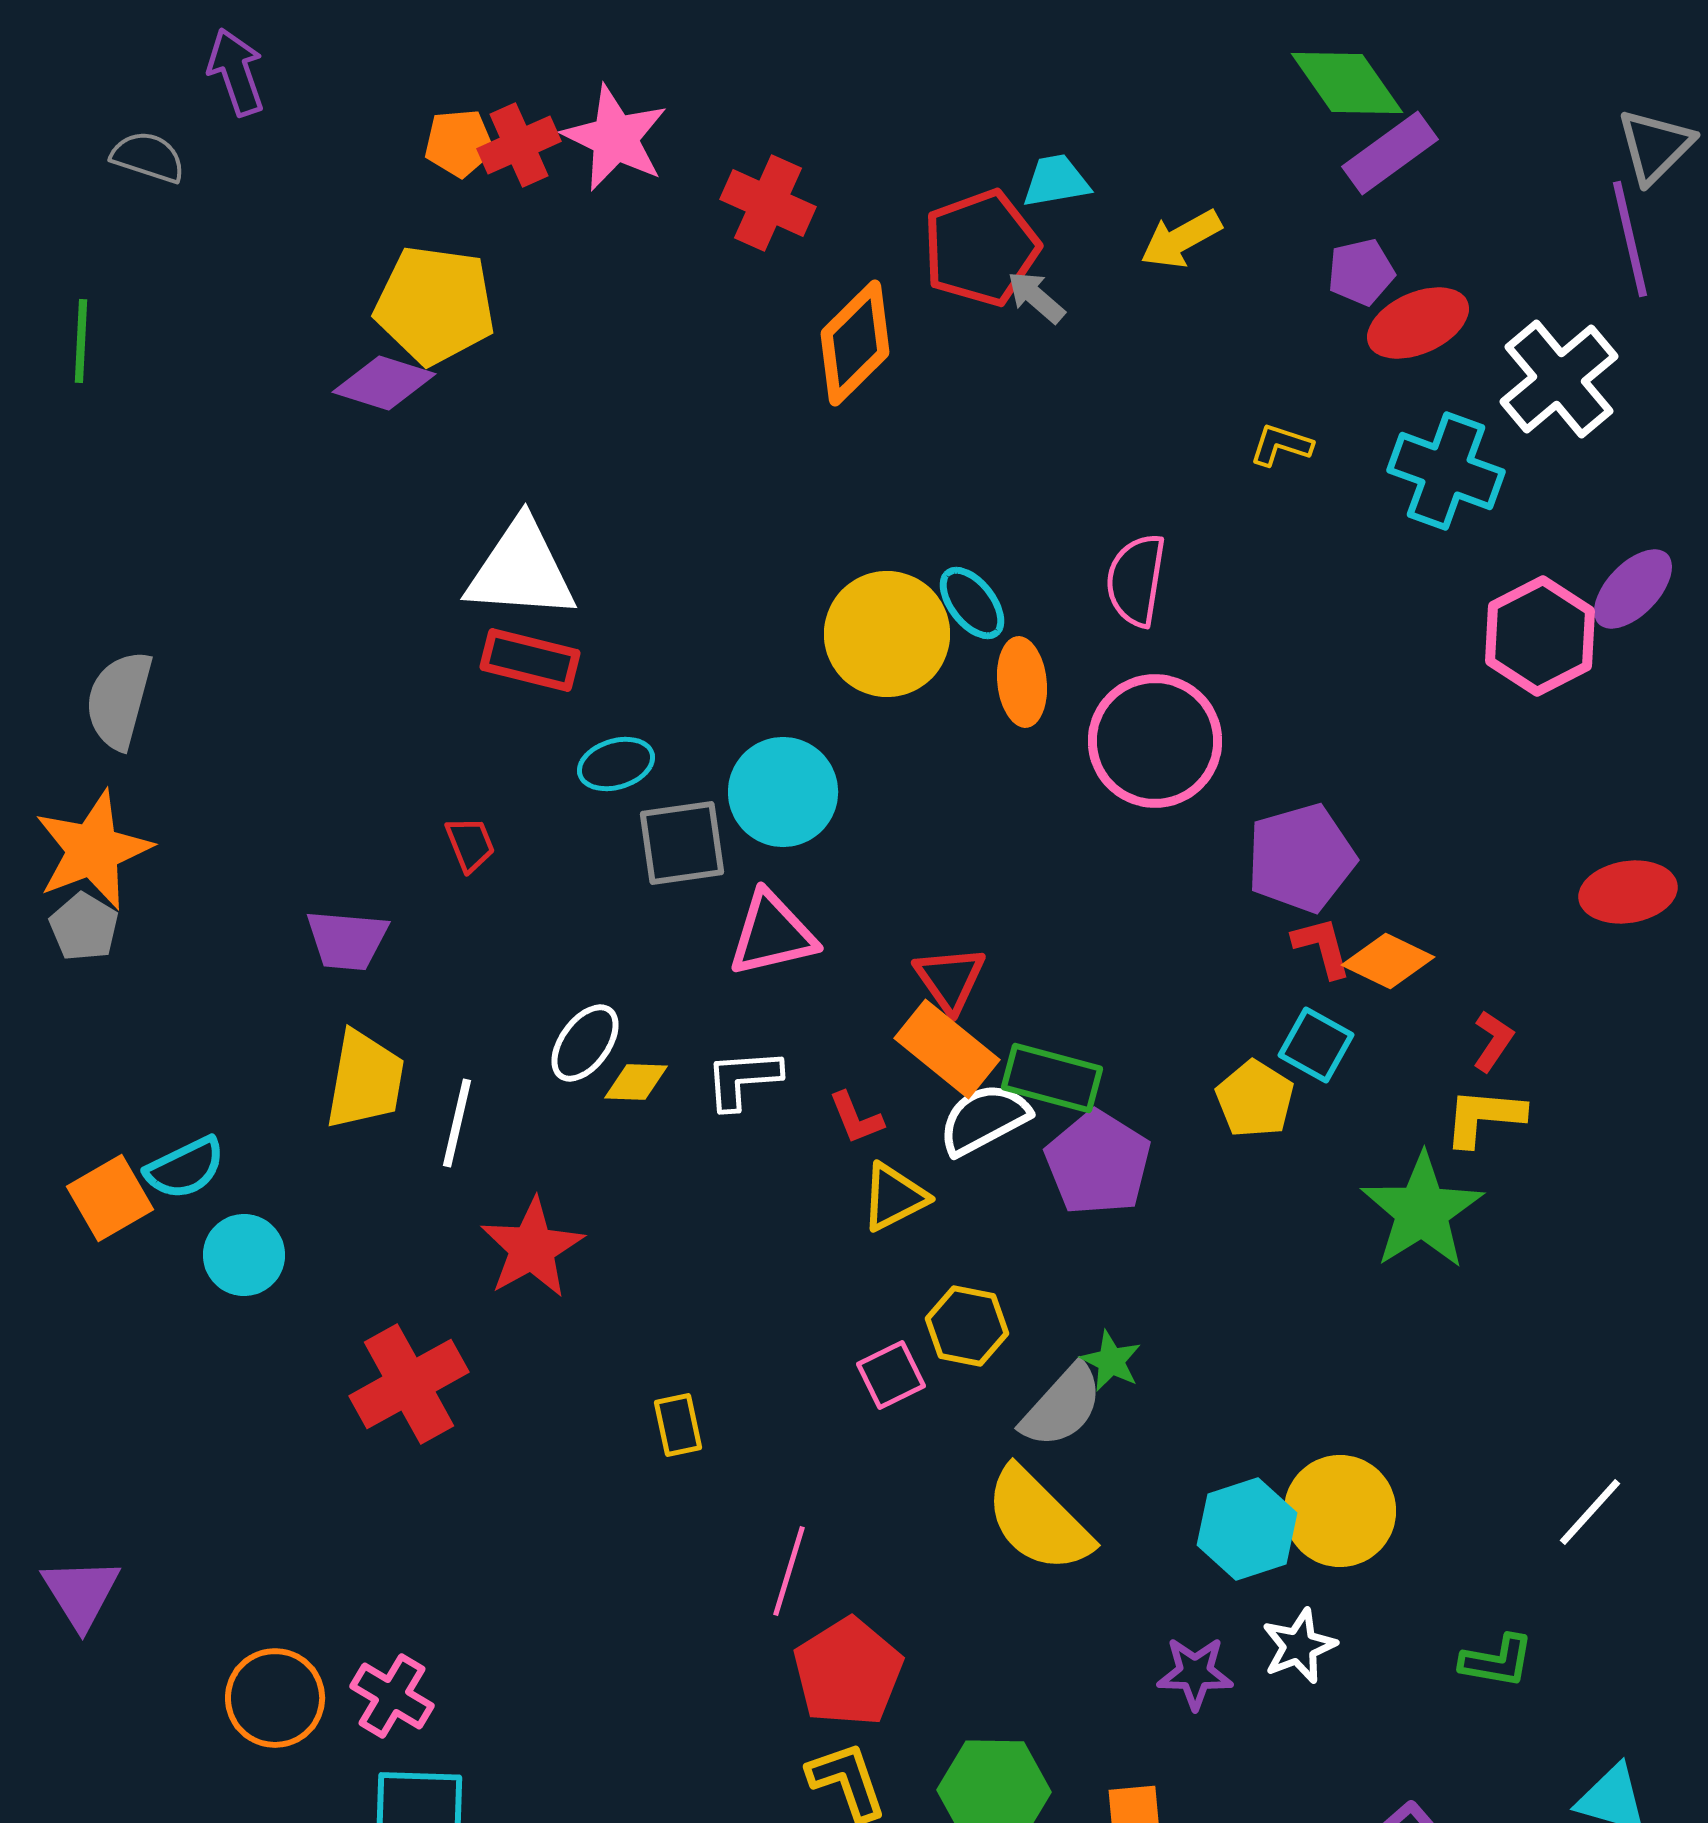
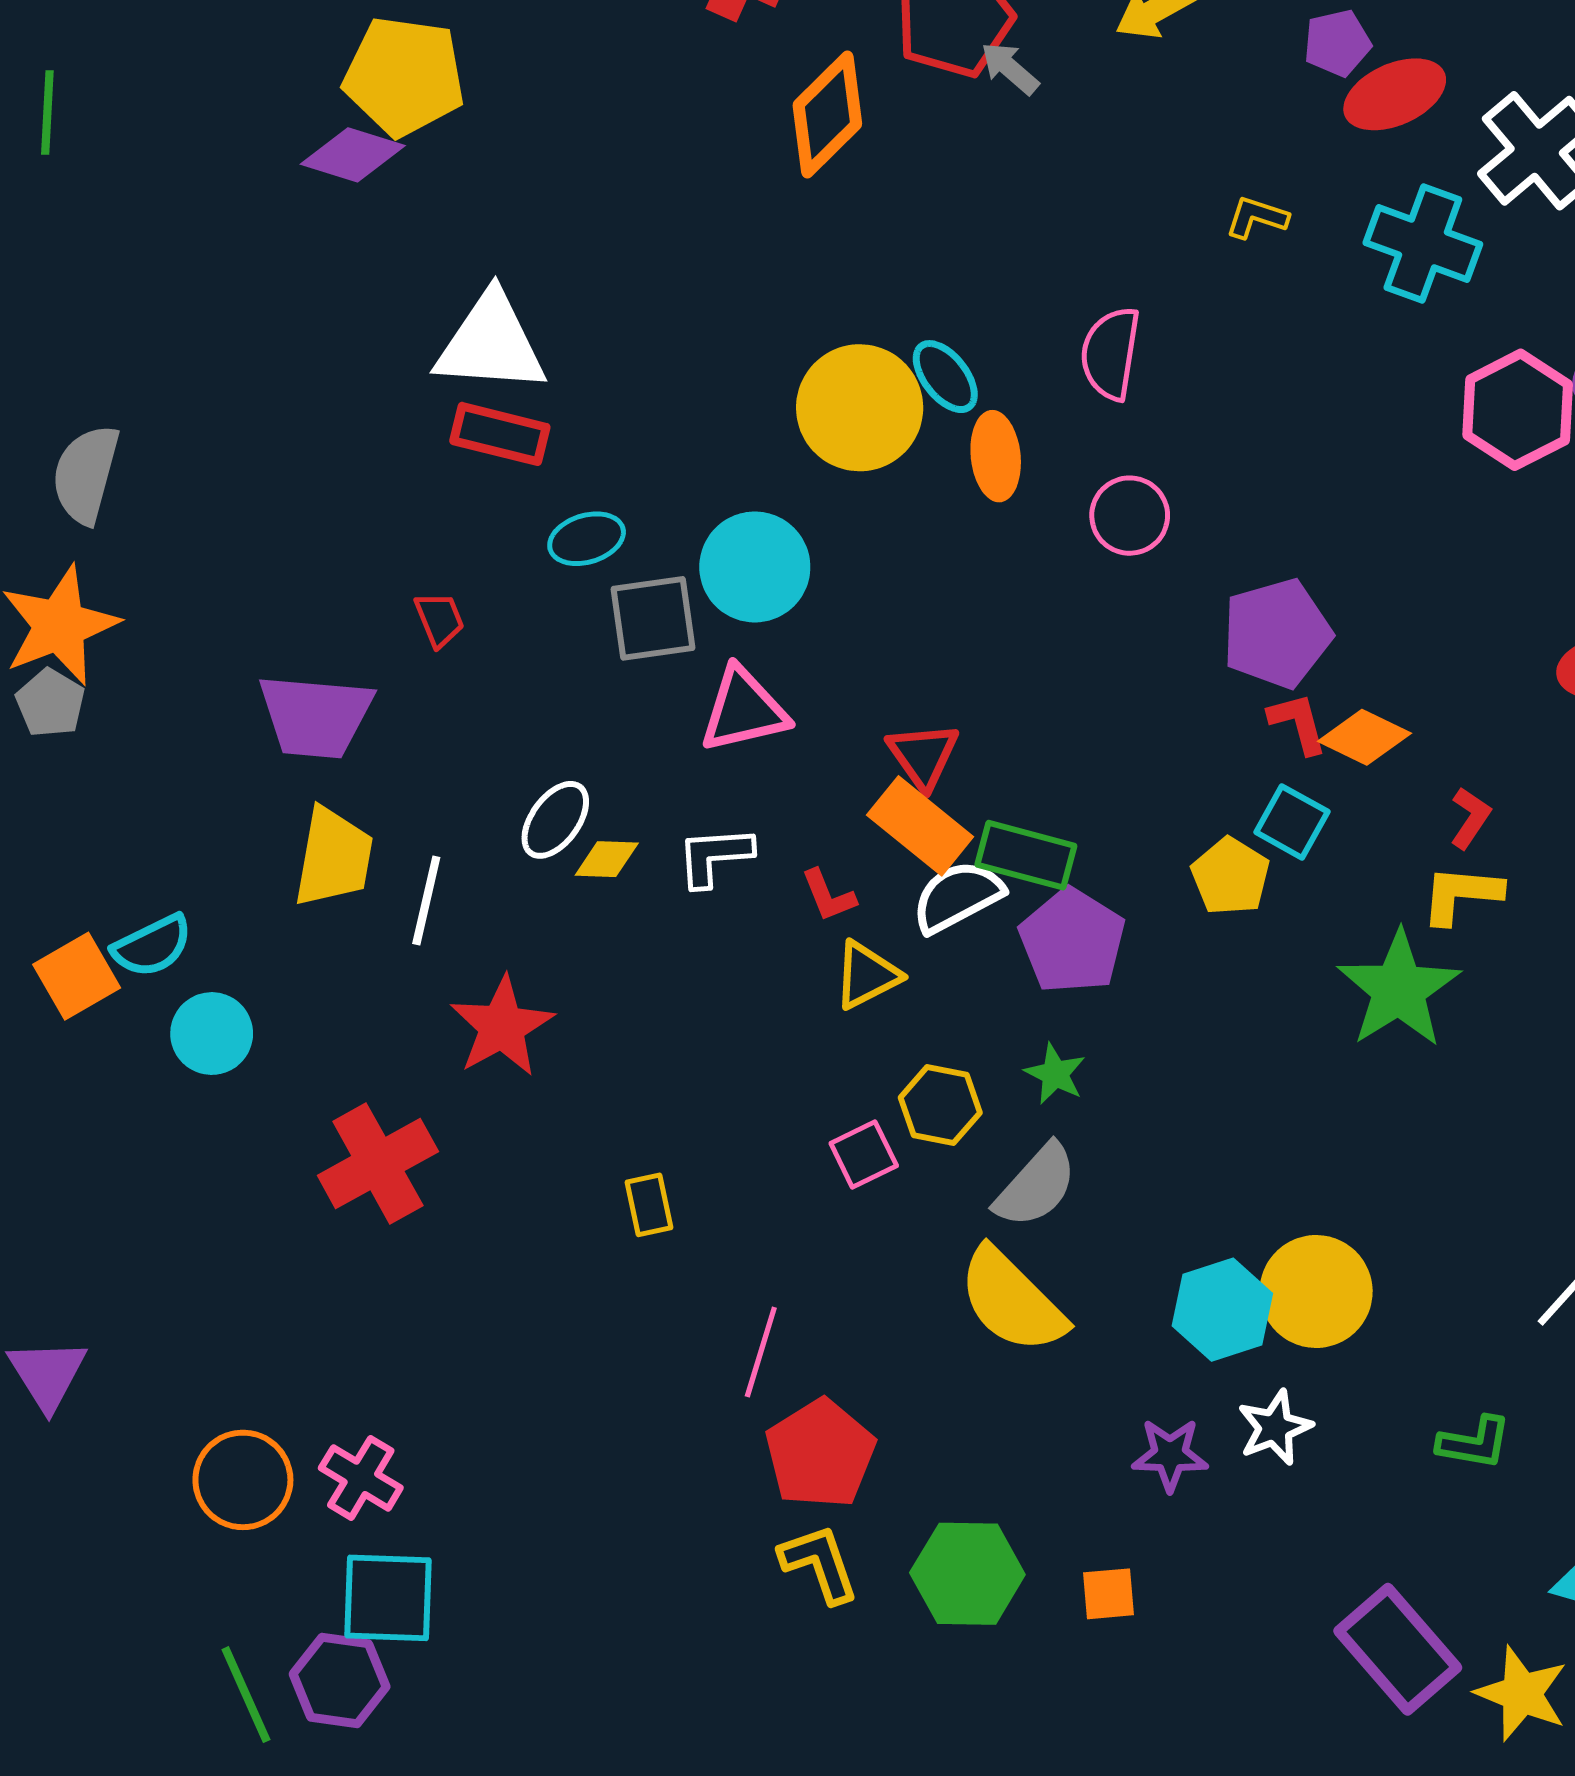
pink circle: (1155, 741) -> (1130, 516), size x0.6
purple trapezoid: (347, 940) -> (315, 716), size x1.4
green star: (1111, 1361) -> (1055, 1074), moved

